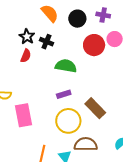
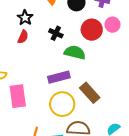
black cross: (46, 42) -> (56, 33), moved
green semicircle: (66, 66) -> (75, 52), moved
purple rectangle: (64, 94) -> (59, 77), size x1.5

